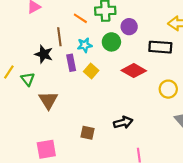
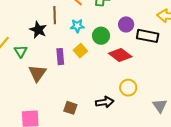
purple circle: (129, 27) -> (126, 24), moved
green circle: (111, 42) -> (101, 36), moved
purple rectangle: (71, 63) -> (60, 57), moved
yellow circle: (168, 89) -> (128, 88), moved

